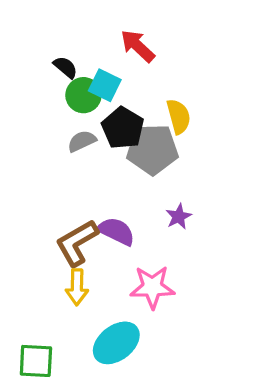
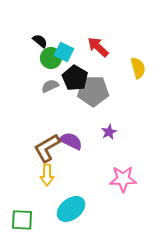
red arrow: (138, 46) -> (98, 47), moved
yellow semicircle: (179, 116) -> (138, 68), moved
pink star: (152, 287) -> (123, 179), moved

